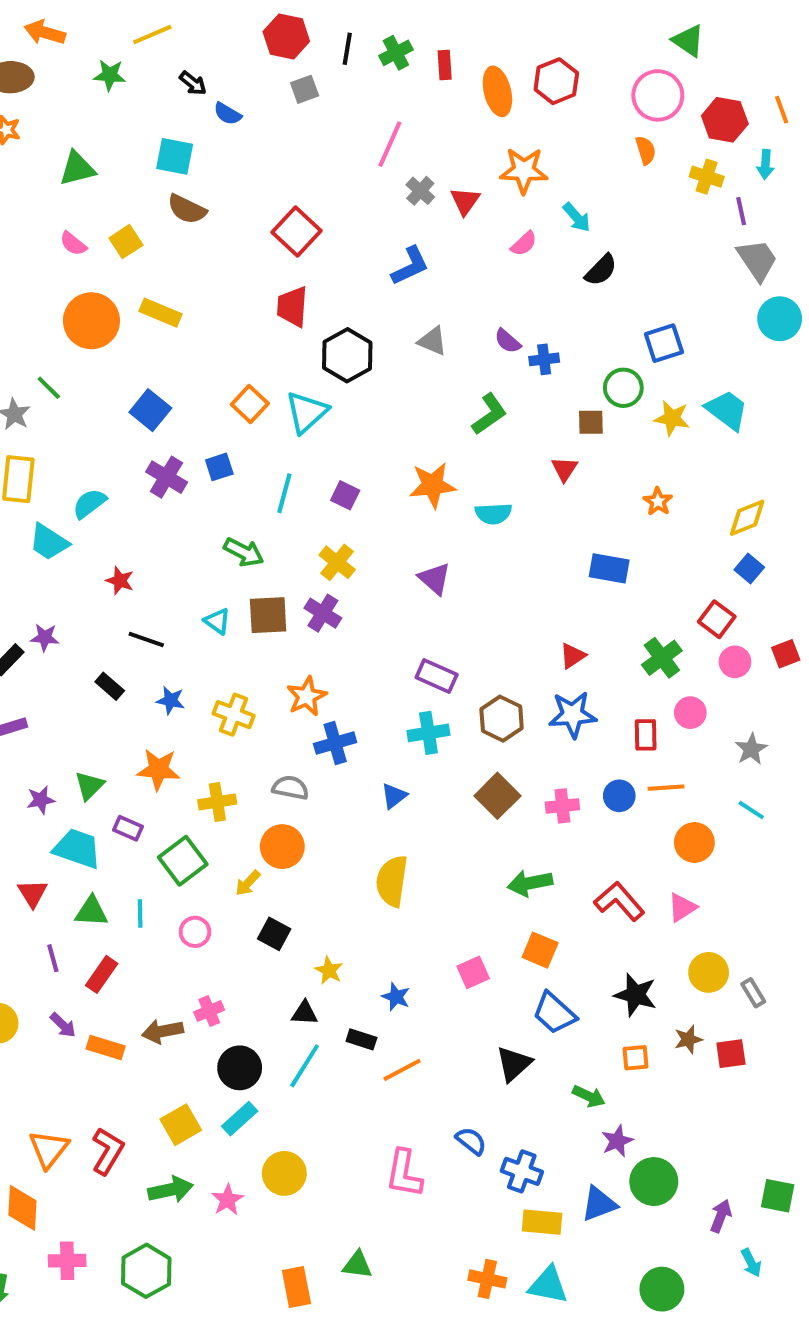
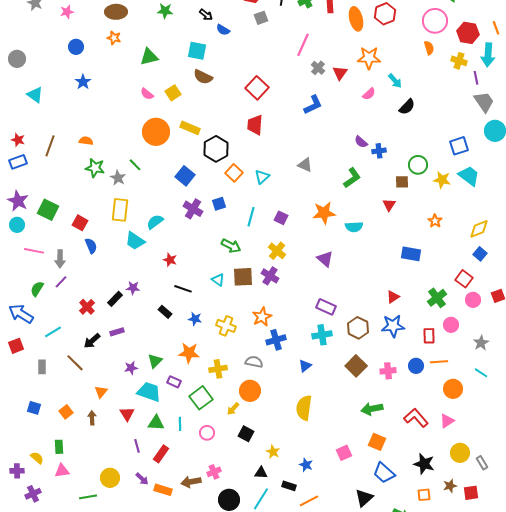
cyan arrow: (765, 164) -> (488, 55), size x1.6
gray triangle: (432, 341) -> (305, 165), moved
blue square: (664, 343) -> (459, 146), moved
black hexagon: (347, 355) -> (216, 149), moved
cyan triangle: (307, 412) -> (262, 177), size x0.7

